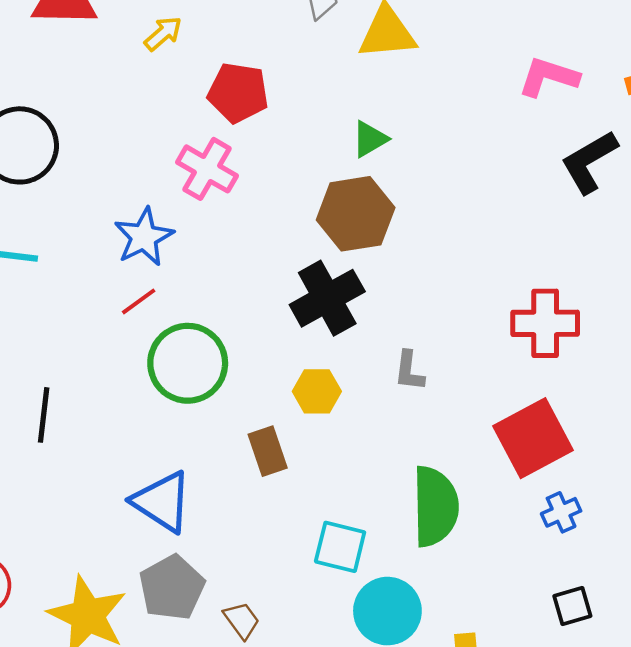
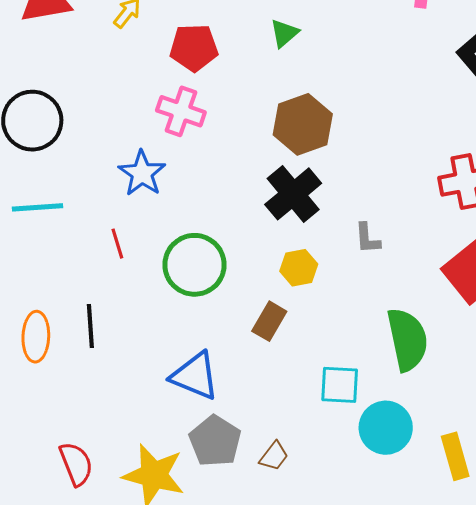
green triangle: (370, 139) -> (284, 33), moved
red line: (139, 301) -> (117, 244), moved, turned -60
brown rectangle: (268, 451) -> (269, 321), turned 60
brown trapezoid: (242, 620) -> (274, 456), turned 84

